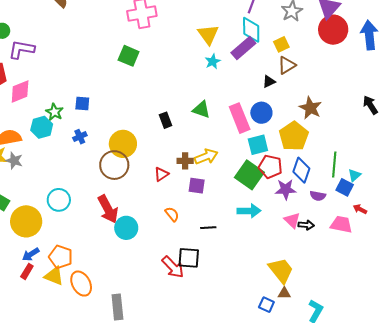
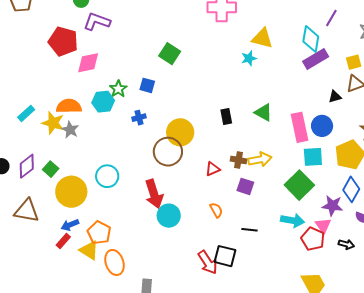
cyan diamond: (251, 30) -> (311, 39), moved
yellow triangle: (208, 35) -> (262, 38), moved, turned -50
green square: (129, 56) -> (170, 54), moved
cyan star: (213, 61) -> (249, 58), moved
red pentagon: (270, 167) -> (313, 239), moved
pink triangle: (292, 220) -> (323, 225), moved

